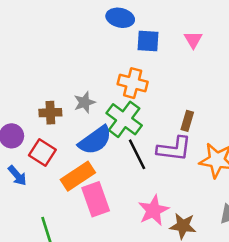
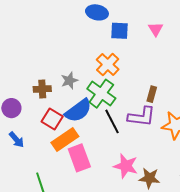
orange cross: (133, 83) -> (108, 64), turned 30
red square: (42, 153) -> (52, 119), moved
pink star: (153, 210) -> (126, 166), turned -30

